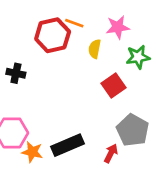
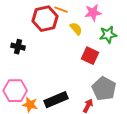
yellow semicircle: (95, 49) -> (76, 29), turned 128
red square: (114, 85) -> (90, 56), turned -30

